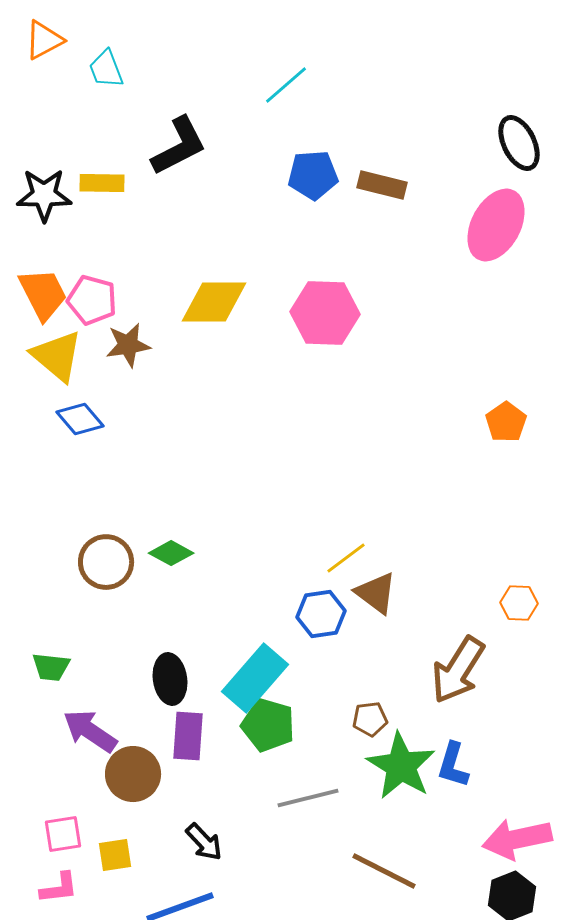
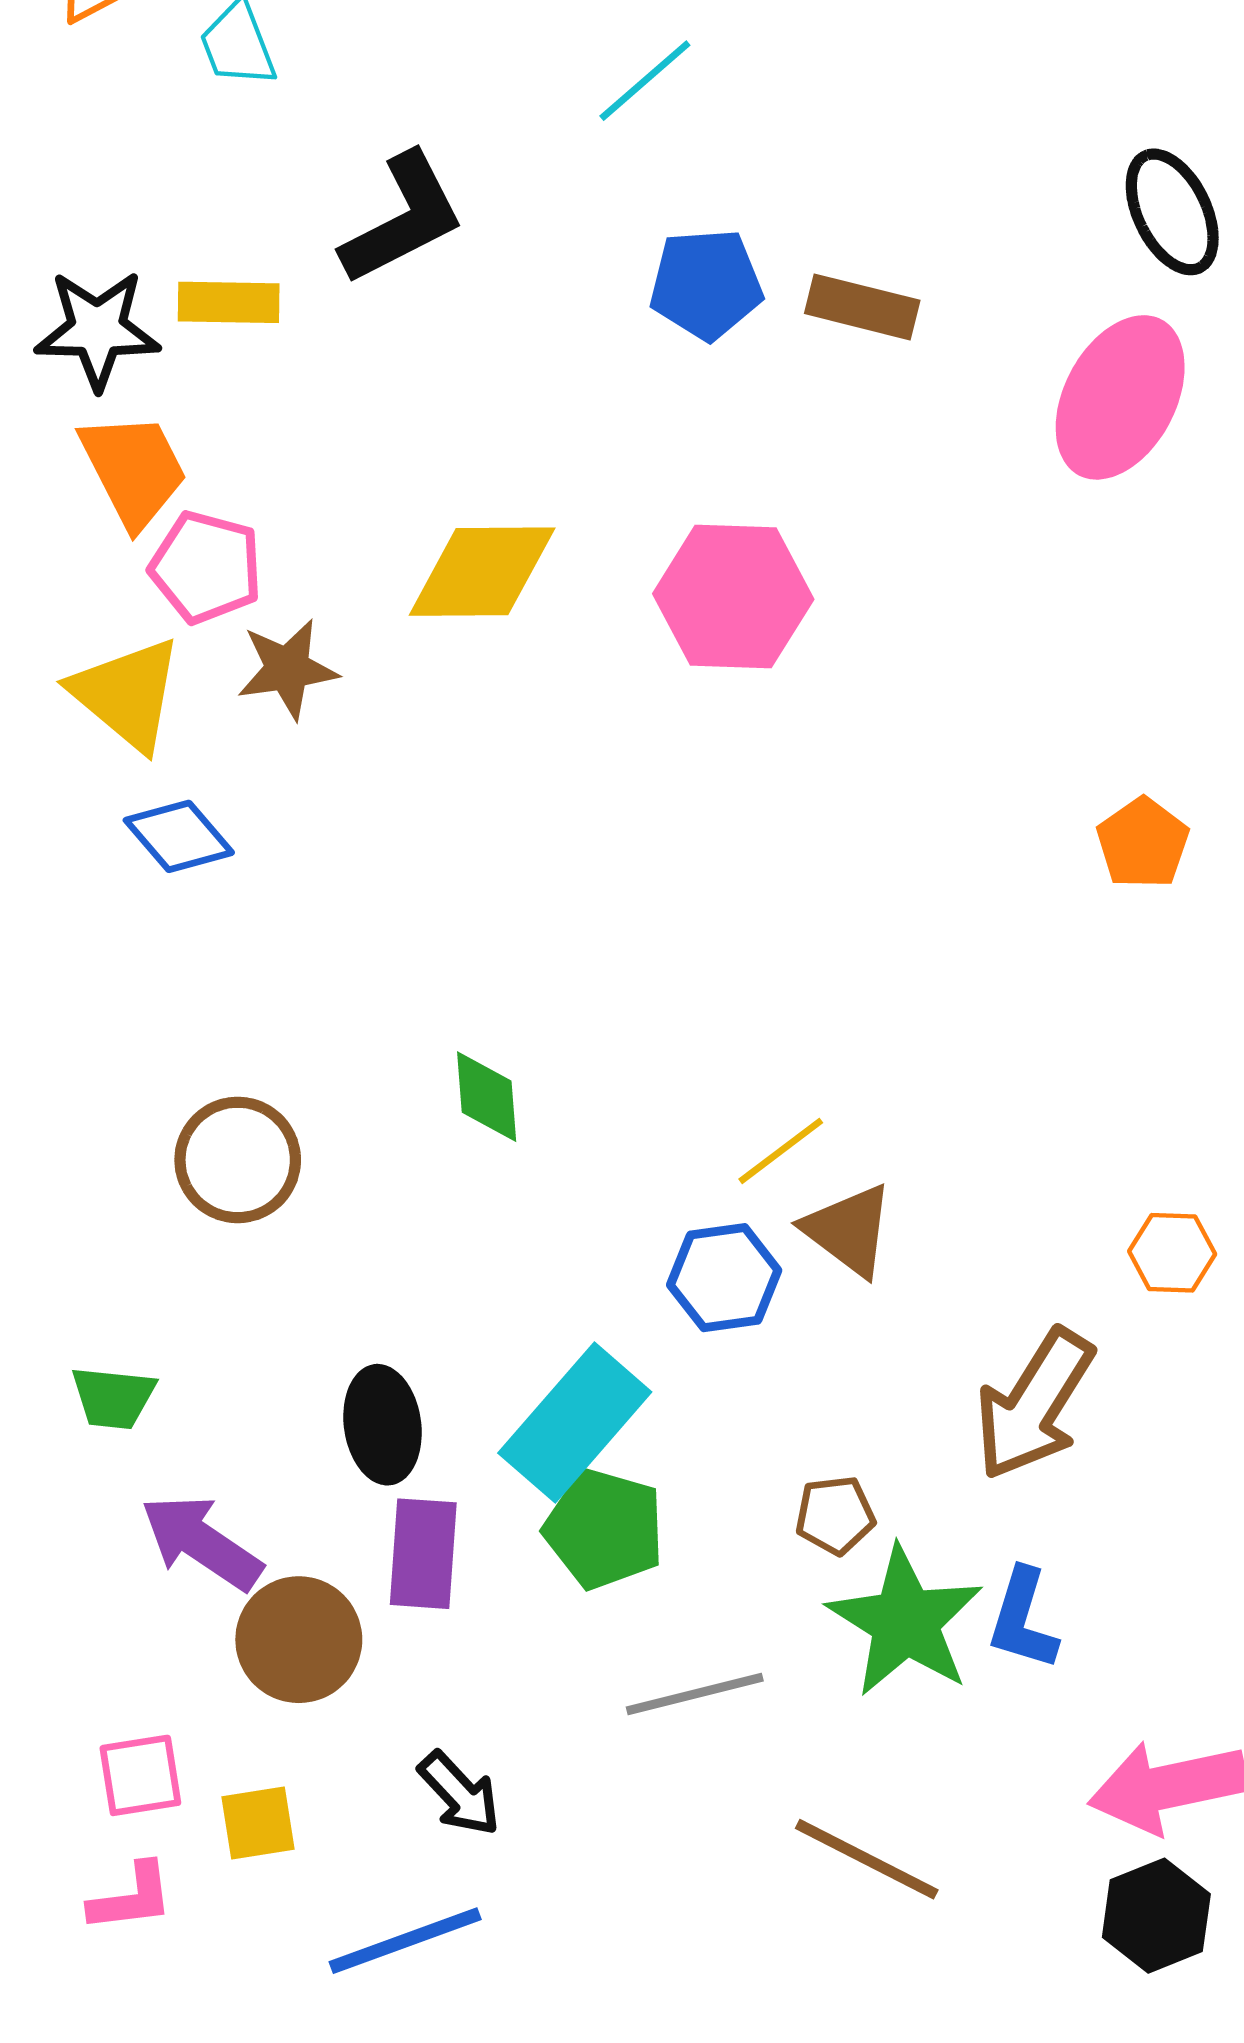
orange trapezoid: (43, 294) -> (134, 470), moved
green diamond: (171, 553) -> (487, 1097), moved, turned 57

